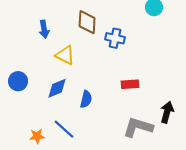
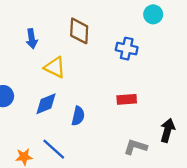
blue cross: (115, 38) -> (127, 49), moved
gray L-shape: (138, 127) -> (135, 147), size x0.7

